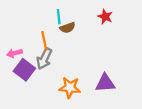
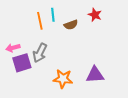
brown semicircle: (68, 28) -> (71, 25), moved
orange line: (44, 41) -> (40, 21), moved
purple square: (24, 70) -> (22, 63), turned 36

